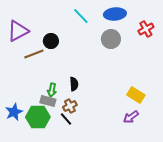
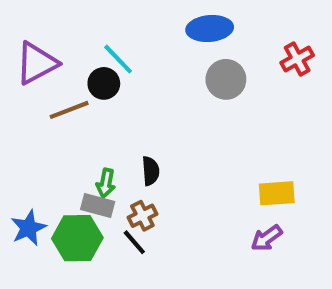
blue ellipse: (115, 14) -> (210, 28), moved
cyan line: (81, 16) -> (118, 59), moved
yellow rectangle: (136, 95) -> (277, 193), turned -36

